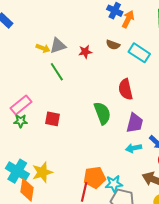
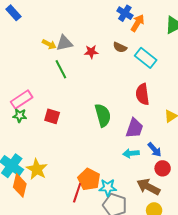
red semicircle: (126, 89) -> (143, 94), moved
yellow star: (42, 172) -> (37, 169), turned -30
orange pentagon: (95, 177) -> (89, 179), turned 30

